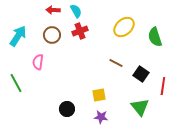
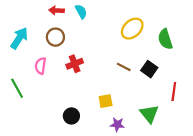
red cross: (80, 31) -> (75, 64), moved
black square: (141, 74) -> (149, 69), moved
purple star: (101, 117) -> (117, 125), moved

